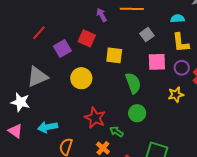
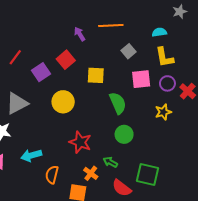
red square: (87, 38) -> (66, 60), turned 30
green arrow: (116, 131) -> (110, 162), moved

